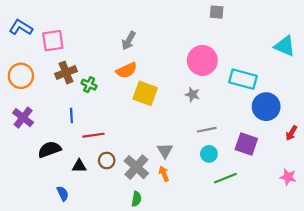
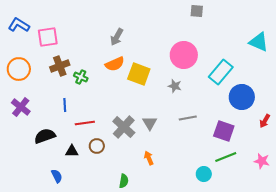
cyan rectangle: (243, 79) -> (221, 72), turned -65
yellow square: (145, 93) -> (139, 74), moved
gray triangle: (165, 151) -> (150, 123), moved
cyan circle: (209, 154) -> (204, 174), moved
gray cross: (136, 167) -> (124, 127), moved
green line: (225, 178) -> (226, 157), moved

